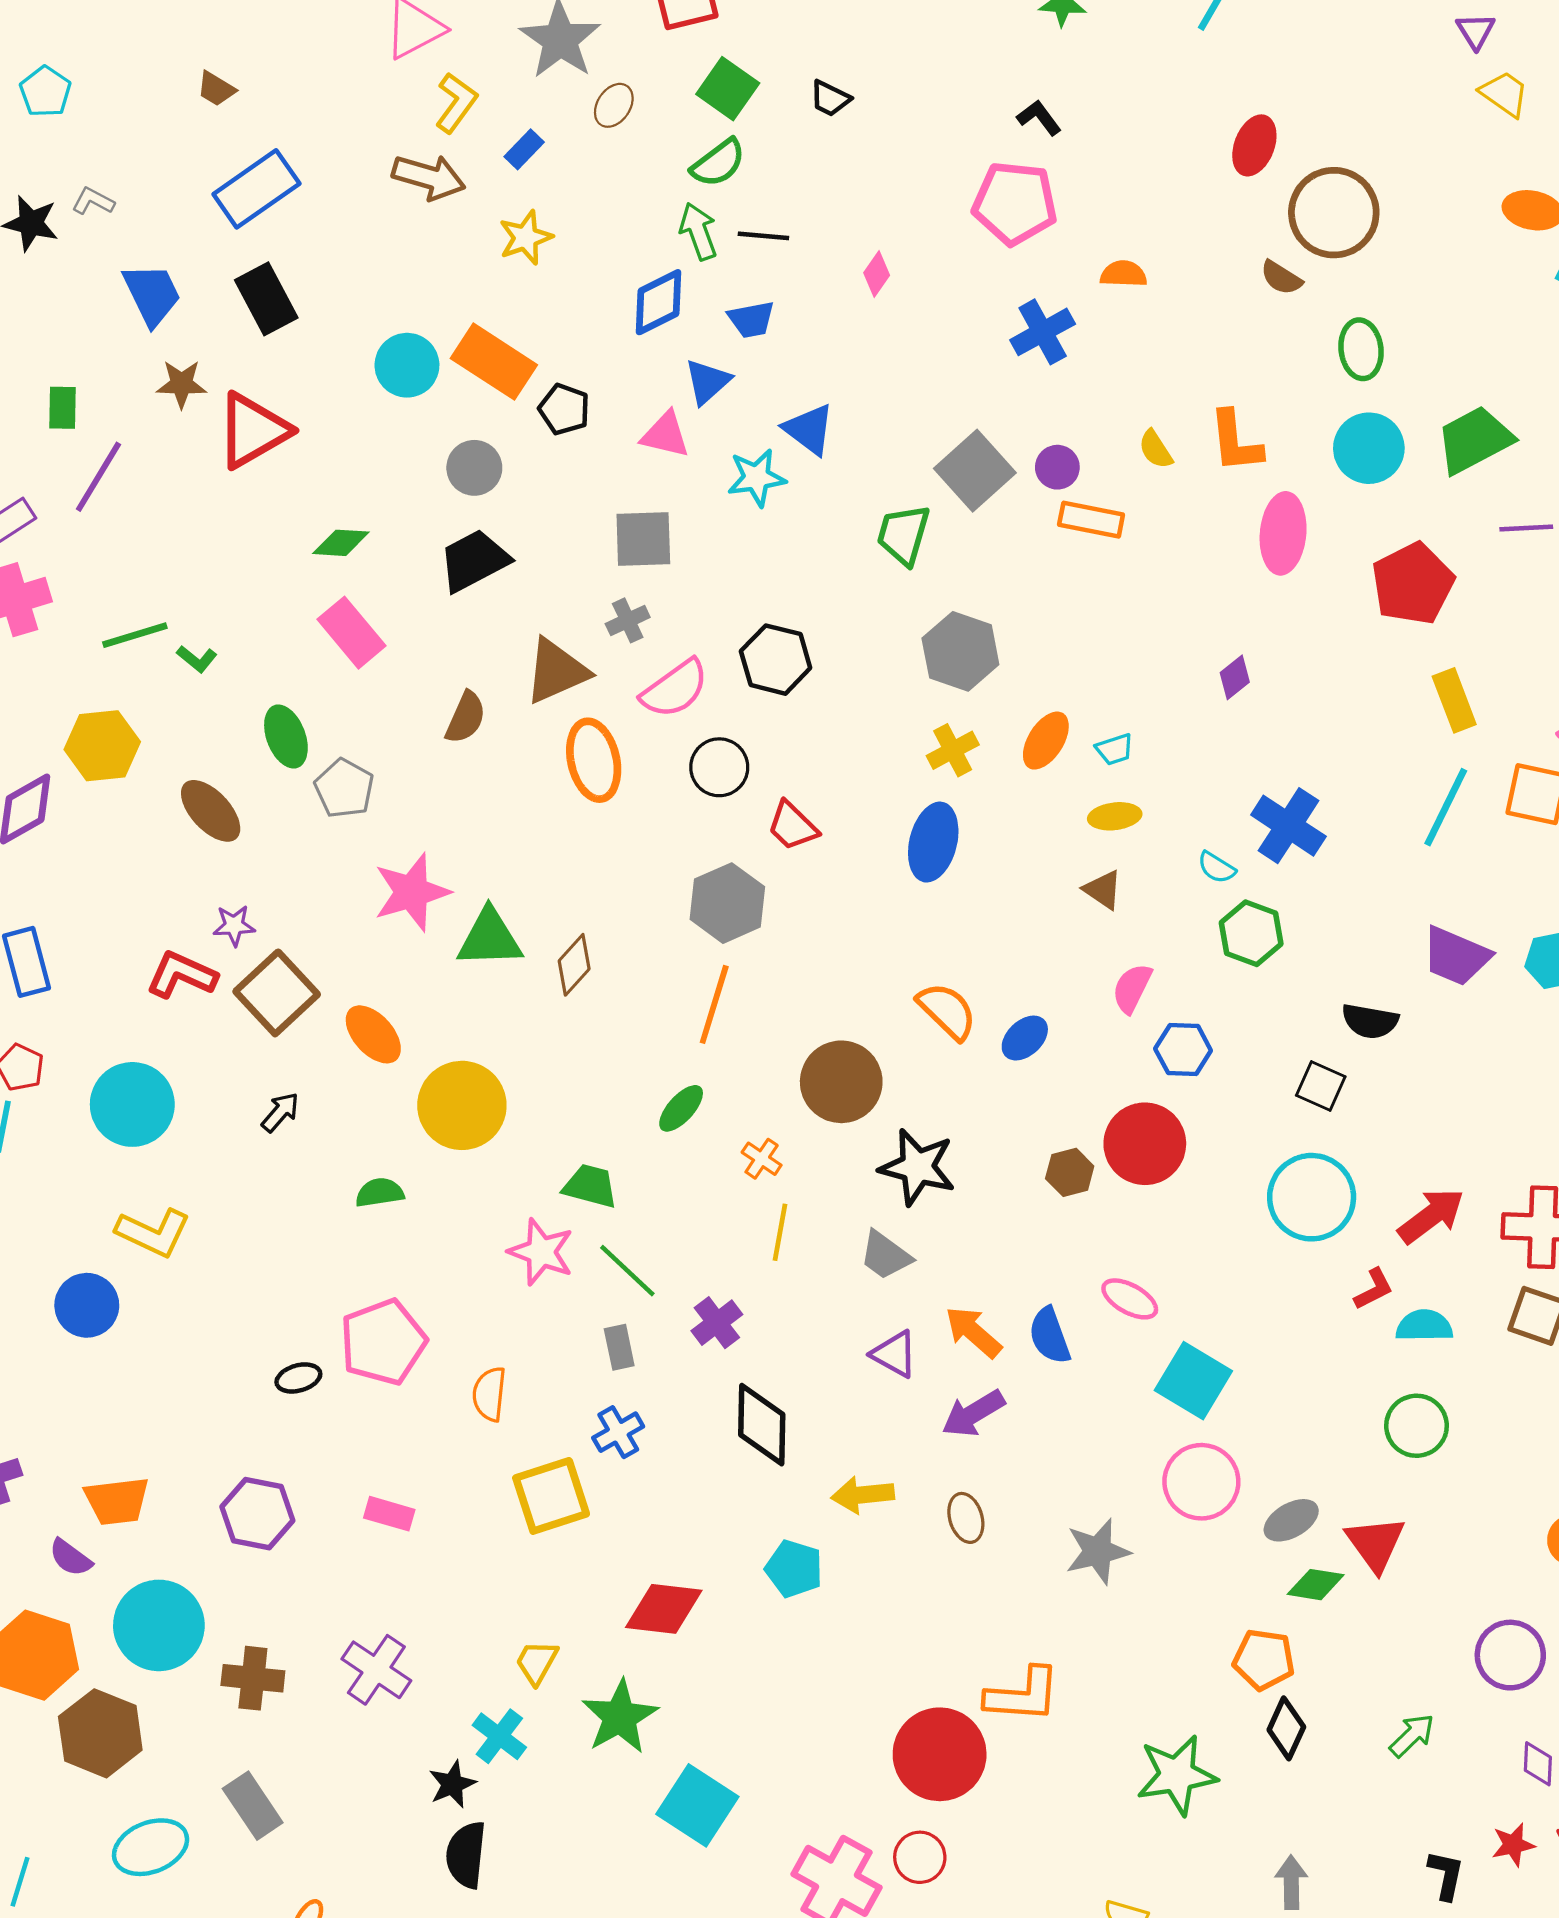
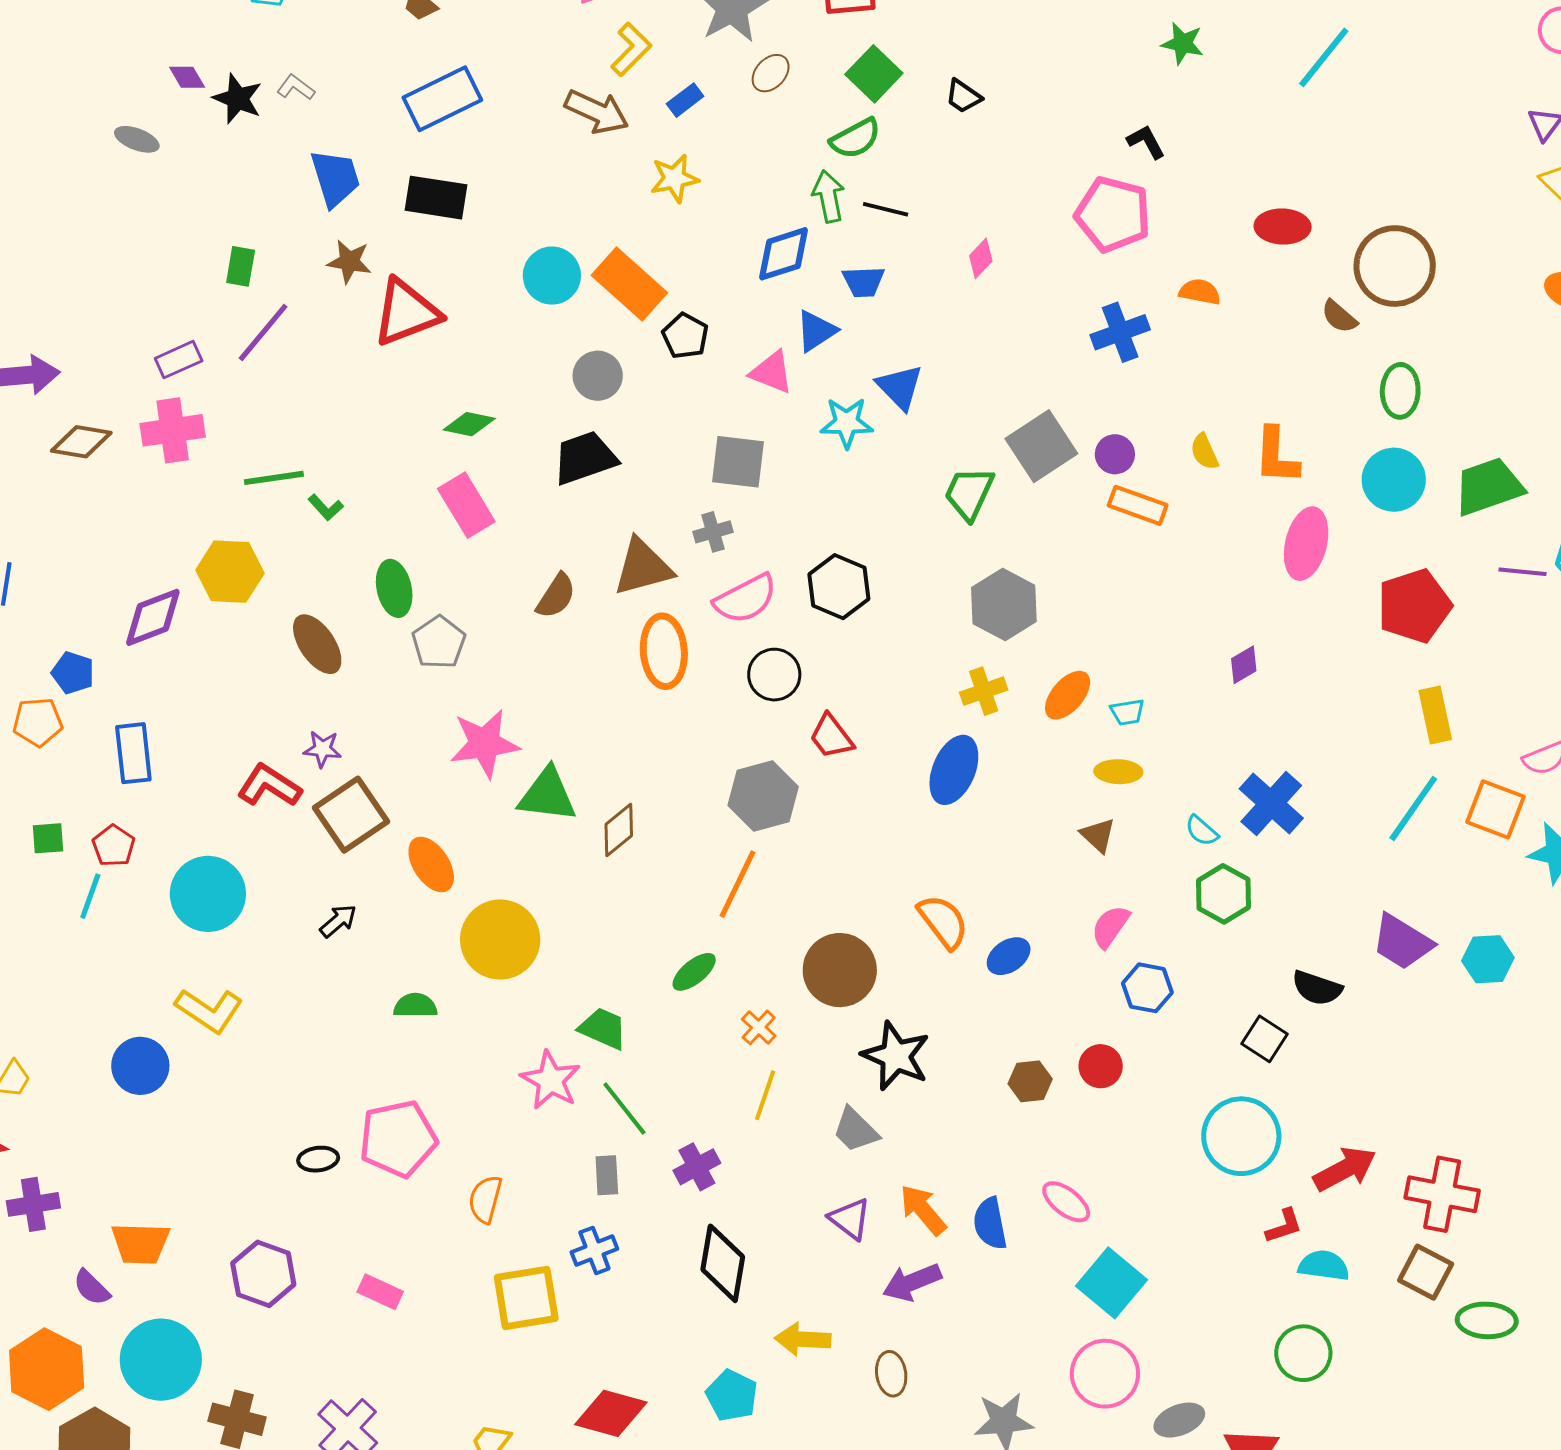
red ellipse: (1254, 145) -> (1283, 226), moved, turned 62
black rectangle: (266, 299) -> (436, 198), turned -62
red circle: (1145, 1144) -> (1101, 1066), size x0.6

